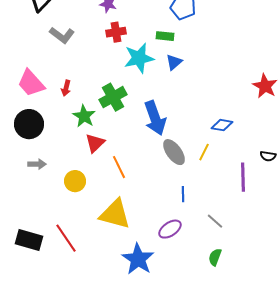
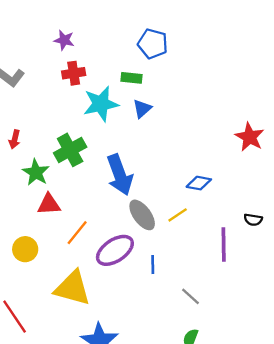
red triangle: (95, 143) -> (49, 204), turned 40
yellow line: (204, 152) -> (178, 215), turned 30
orange line: (119, 167) -> (77, 233), turned 65
purple ellipse: (170, 229) -> (115, 250), moved, size x1.4

